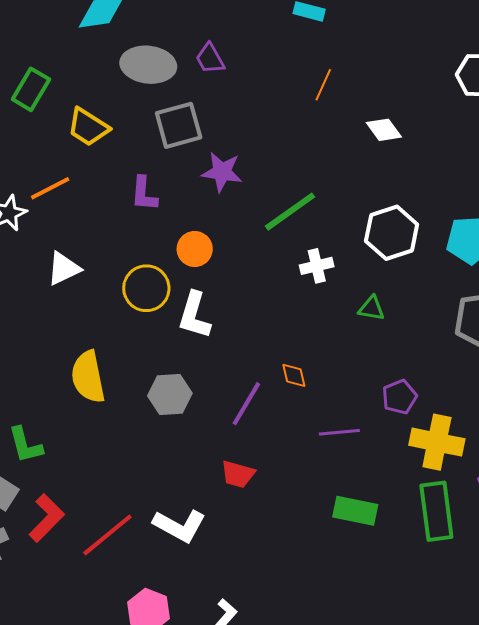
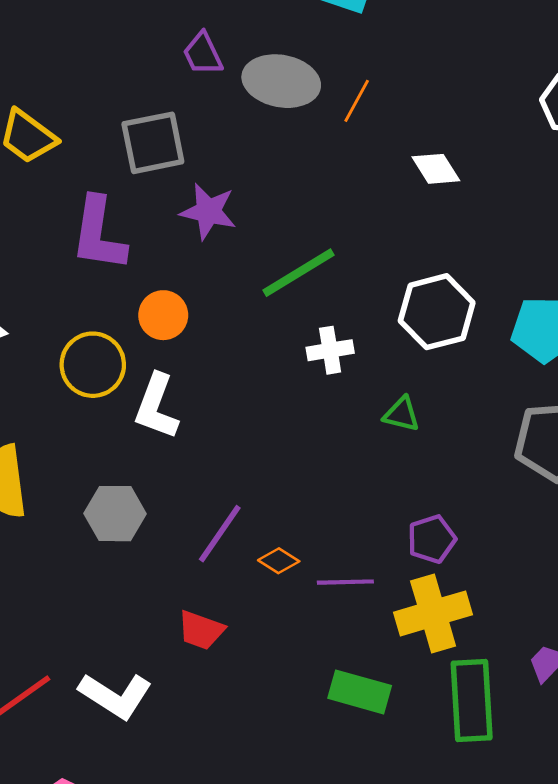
gray ellipse: (148, 65) -> (281, 81), moved
purple L-shape: (144, 194) -> (99, 234), size x1.5
orange diamond: (294, 375) -> (279, 561), moved, turned -48
yellow cross: (437, 442) -> (433, 613), moved, turned -32

